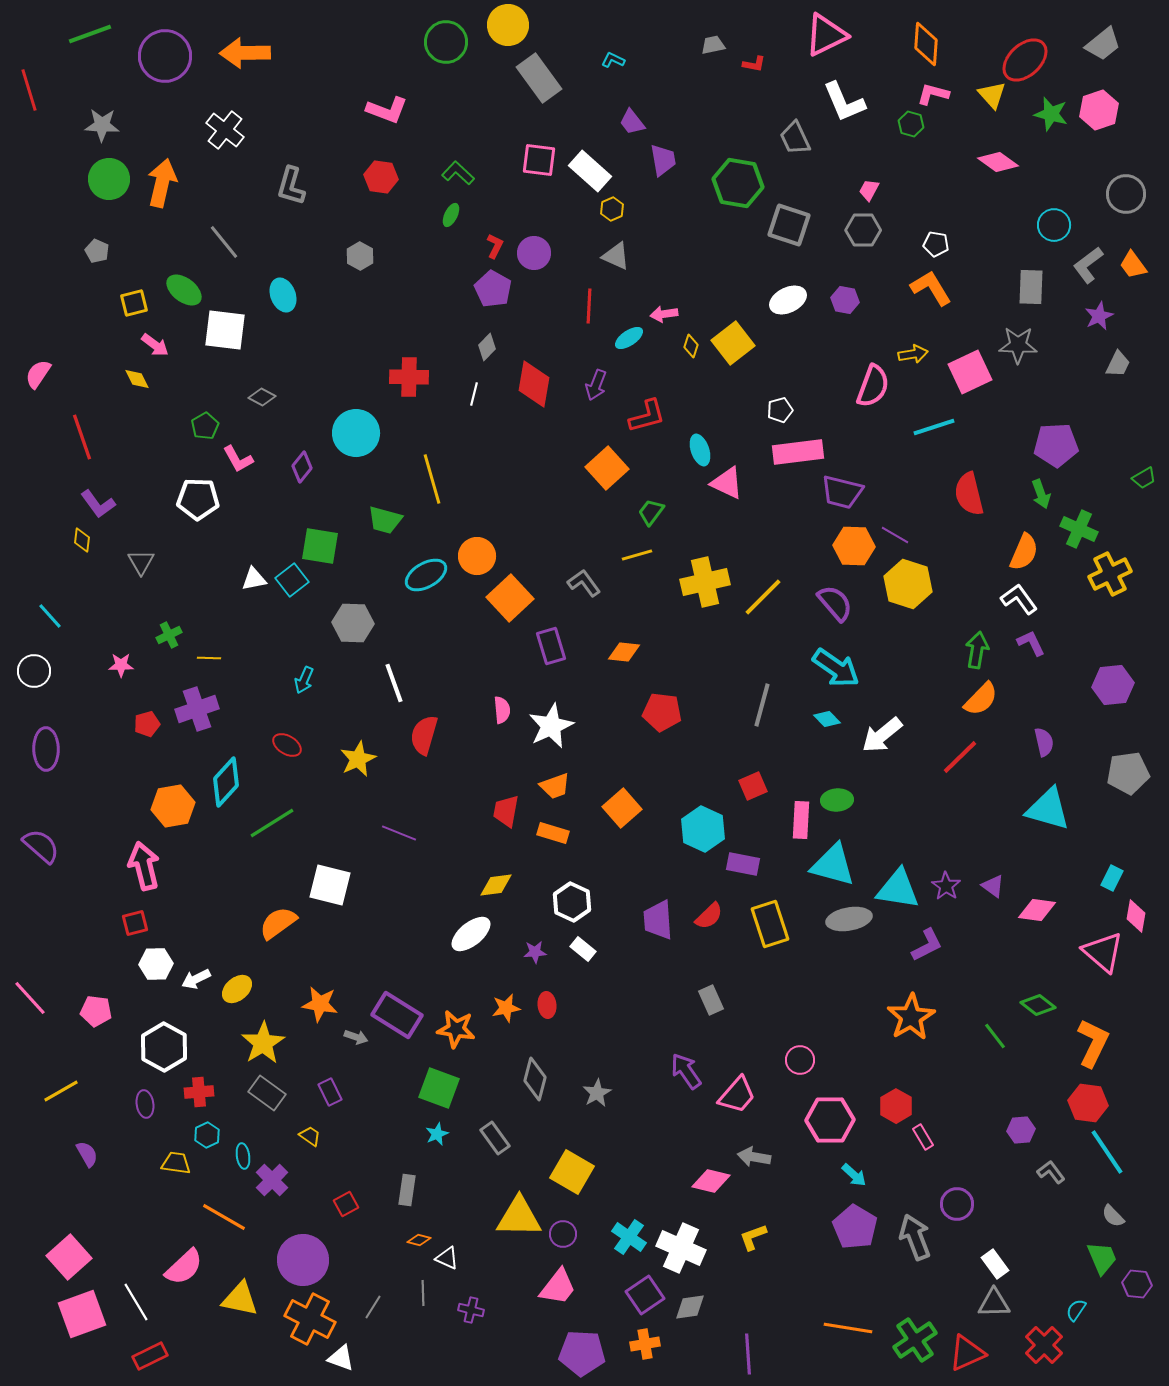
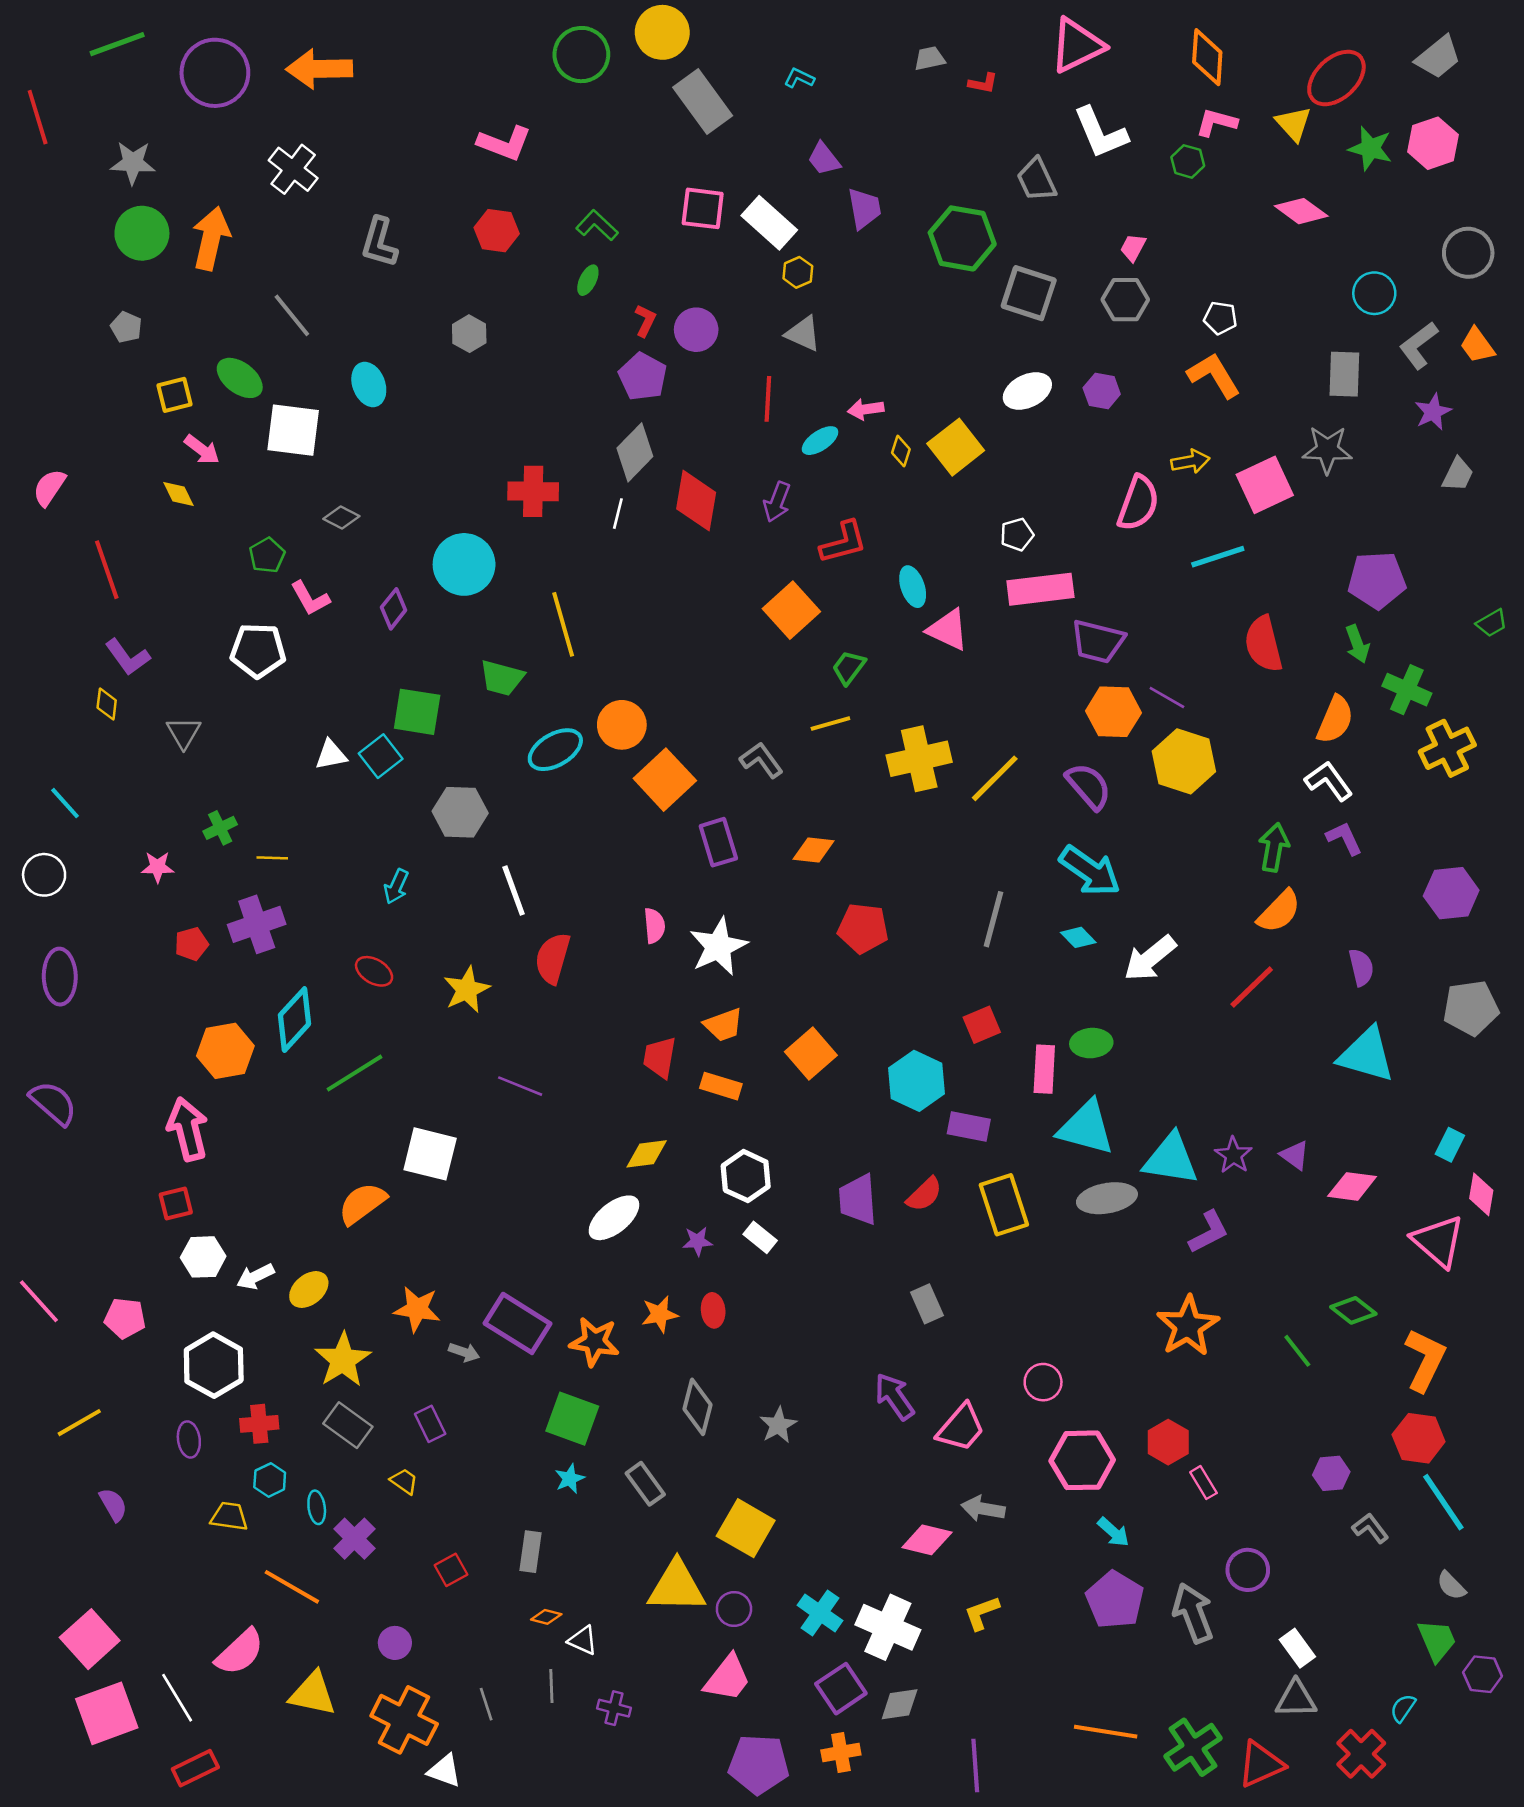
gray diamond: (487, 347) -> (635, 452), size x1.6
purple circle: (303, 1260) -> (395, 1643), size x0.5
gray line: (373, 1307) -> (486, 1704), turned -50

